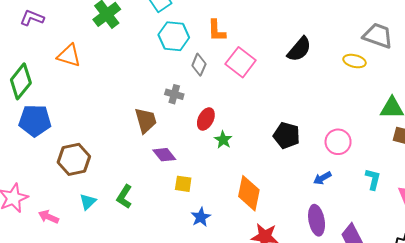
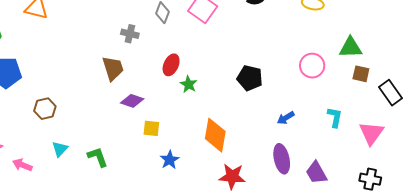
gray cross: (174, 94) -> (130, 34), moved
pink circle: (338, 142) -> (312, 66), moved
purple diamond: (164, 155) -> (132, 101), turned -30
brown hexagon: (74, 159) -> (45, 109), size x0.7
green L-shape: (124, 197) -> (98, 157), moved, turned 130

